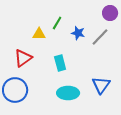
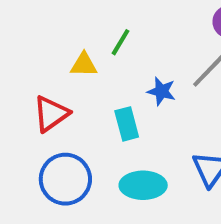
blue star: (78, 33) -> (161, 91), moved
blue circle: (15, 90) -> (65, 179), moved

